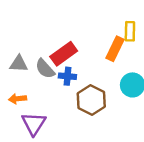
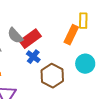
gray semicircle: (45, 69) -> (15, 36), moved
blue cross: (67, 76) -> (33, 57), turned 32

